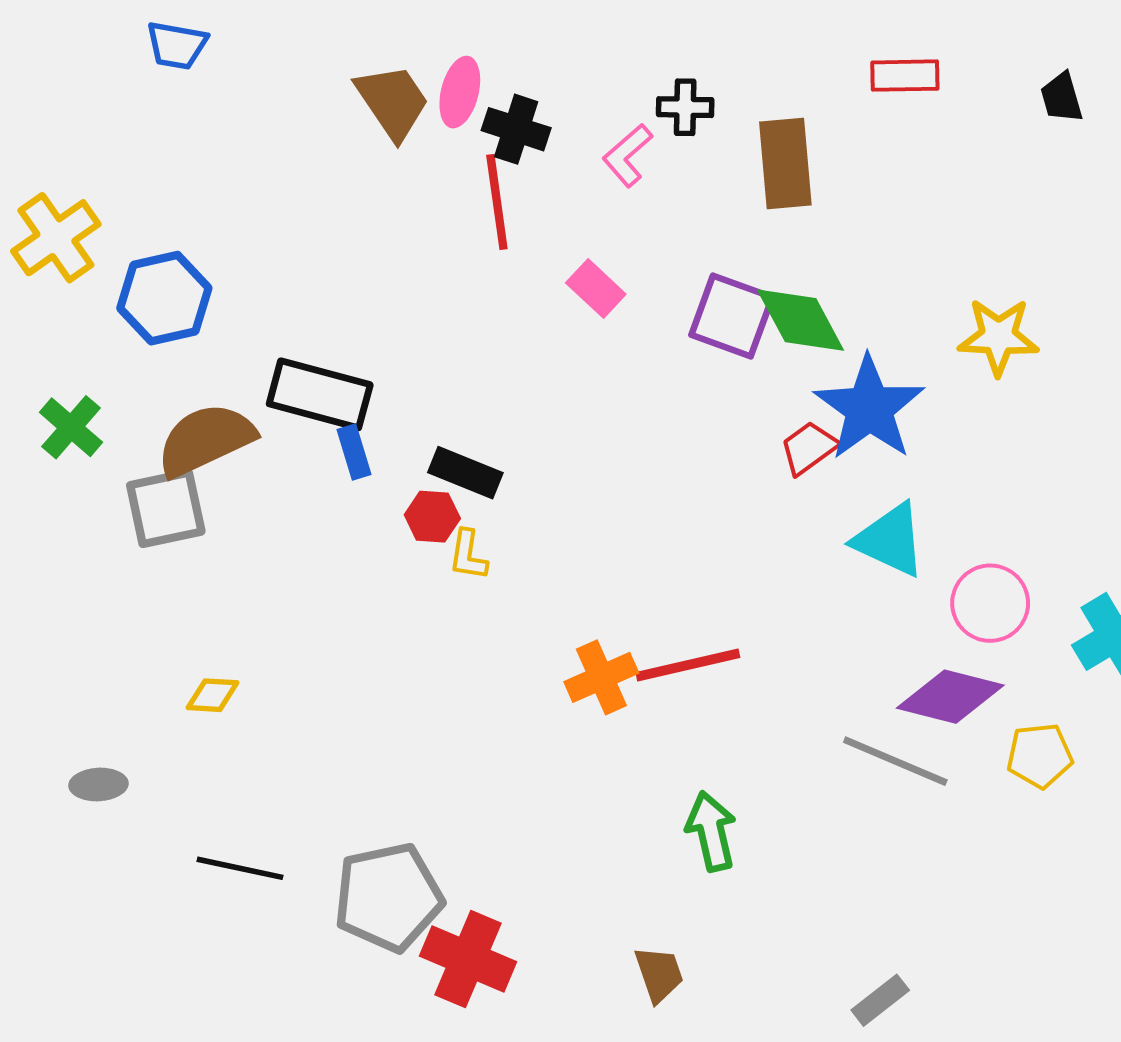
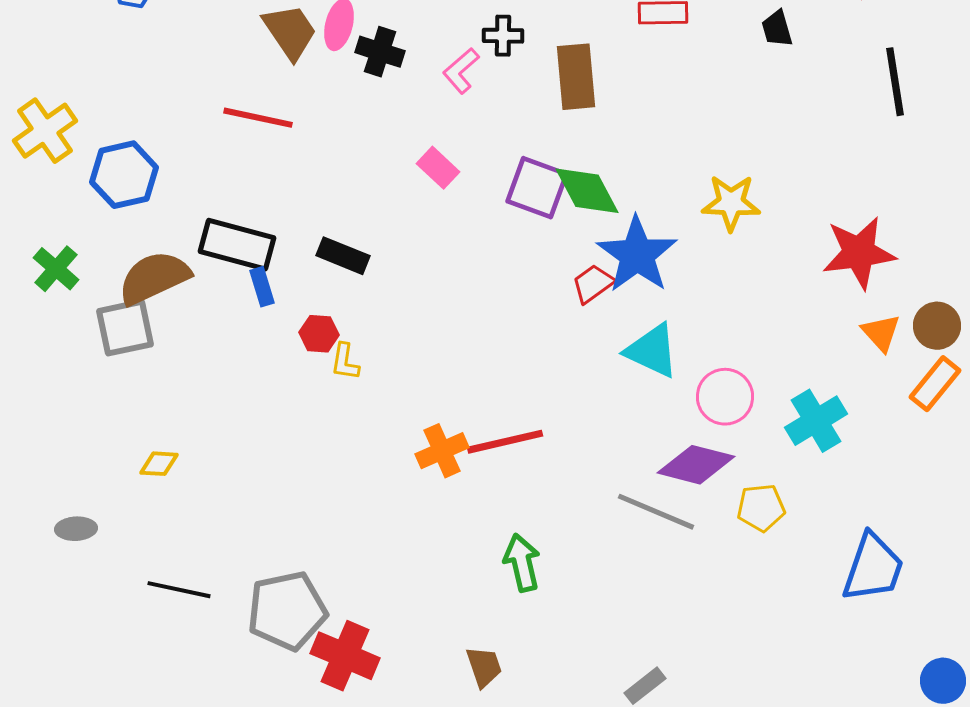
red line: (497, 202) -> (258, 118), moved, turned -70
black rectangle: (465, 473) -> (343, 256), moved

